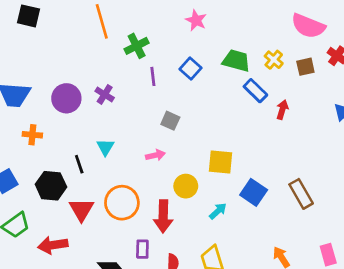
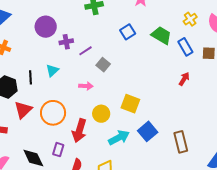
yellow cross: (274, 60) -> (190, 19), moved
purple line: (153, 76) -> (85, 51), moved, turned 48
blue rectangle: (255, 91) -> (185, 47), moved
purple cross: (105, 94) -> (66, 42), moved, turned 32
purple circle: (66, 98) -> (46, 27), moved
cyan arrow: (218, 211) -> (119, 138), size x1.5

